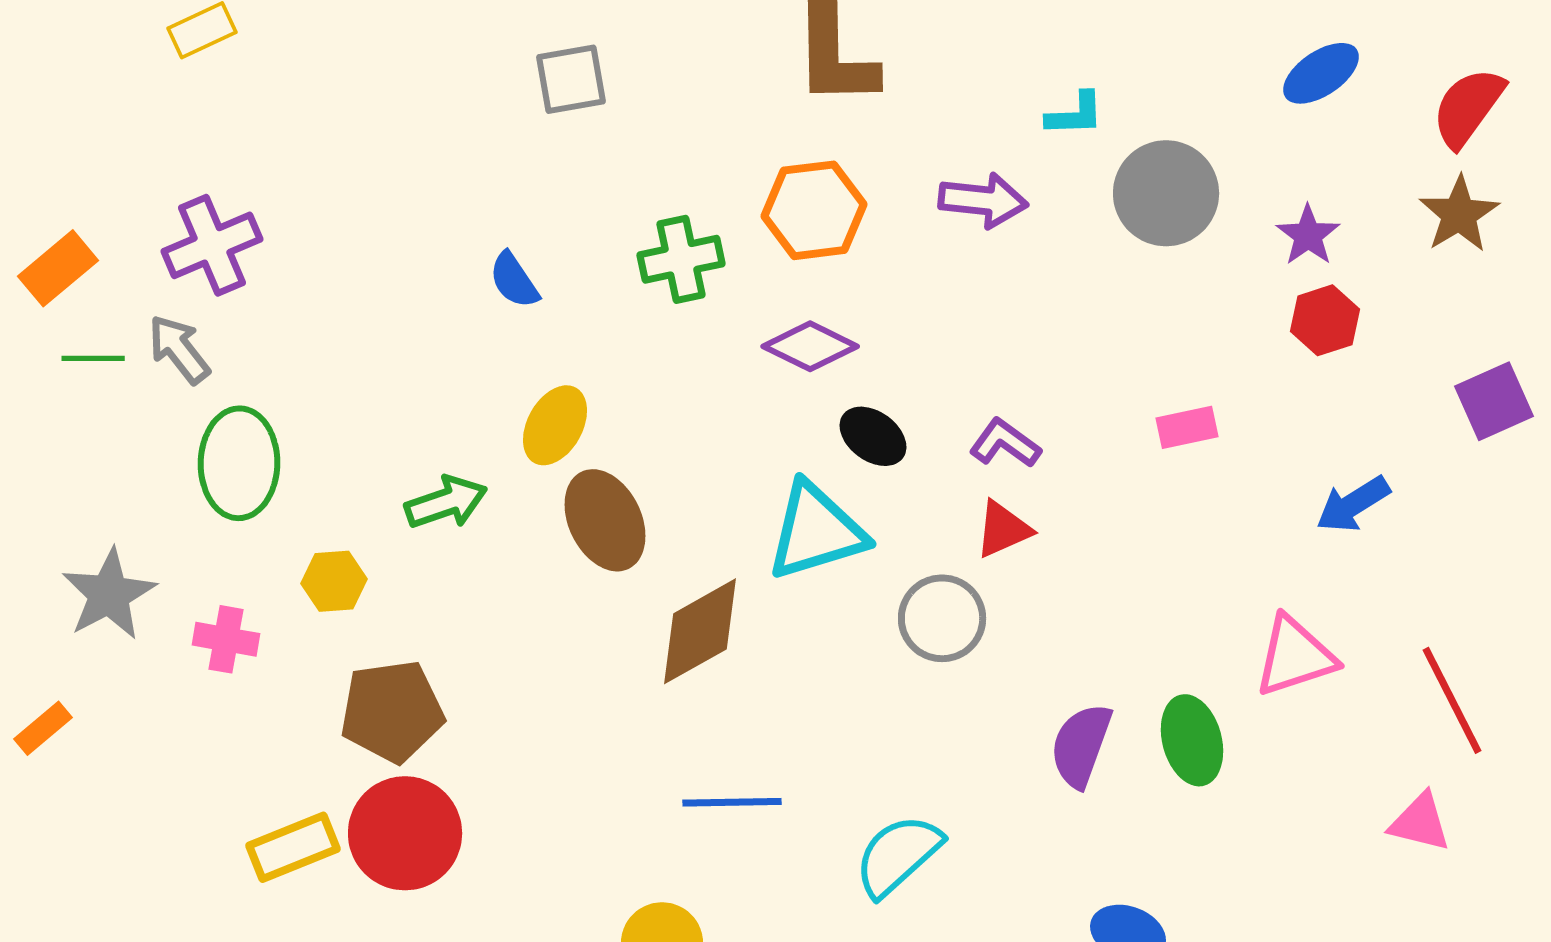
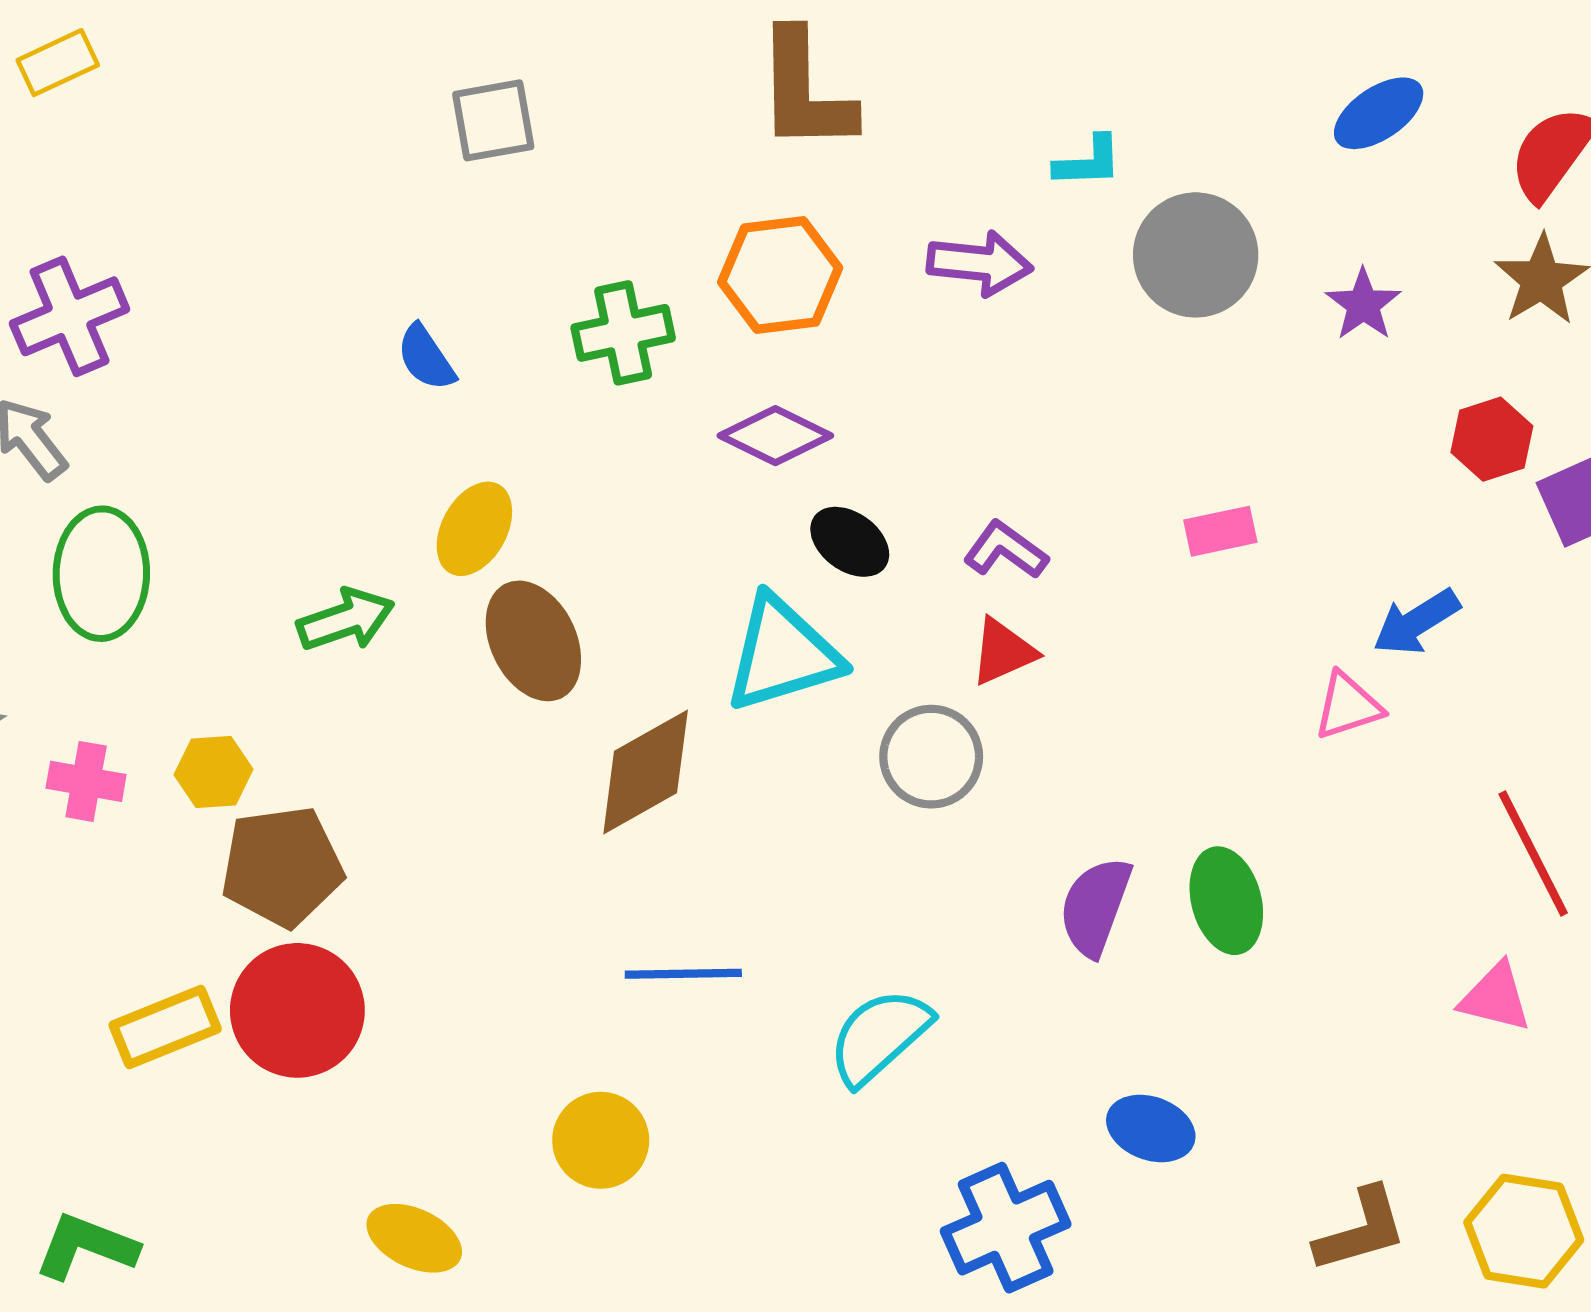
red hexagon: (1325, 320) -> (1492, 439), moved
yellow hexagon: (334, 581) -> (214, 772), moved
pink triangle: (1295, 656) -> (1348, 706), moved, size x0.7

